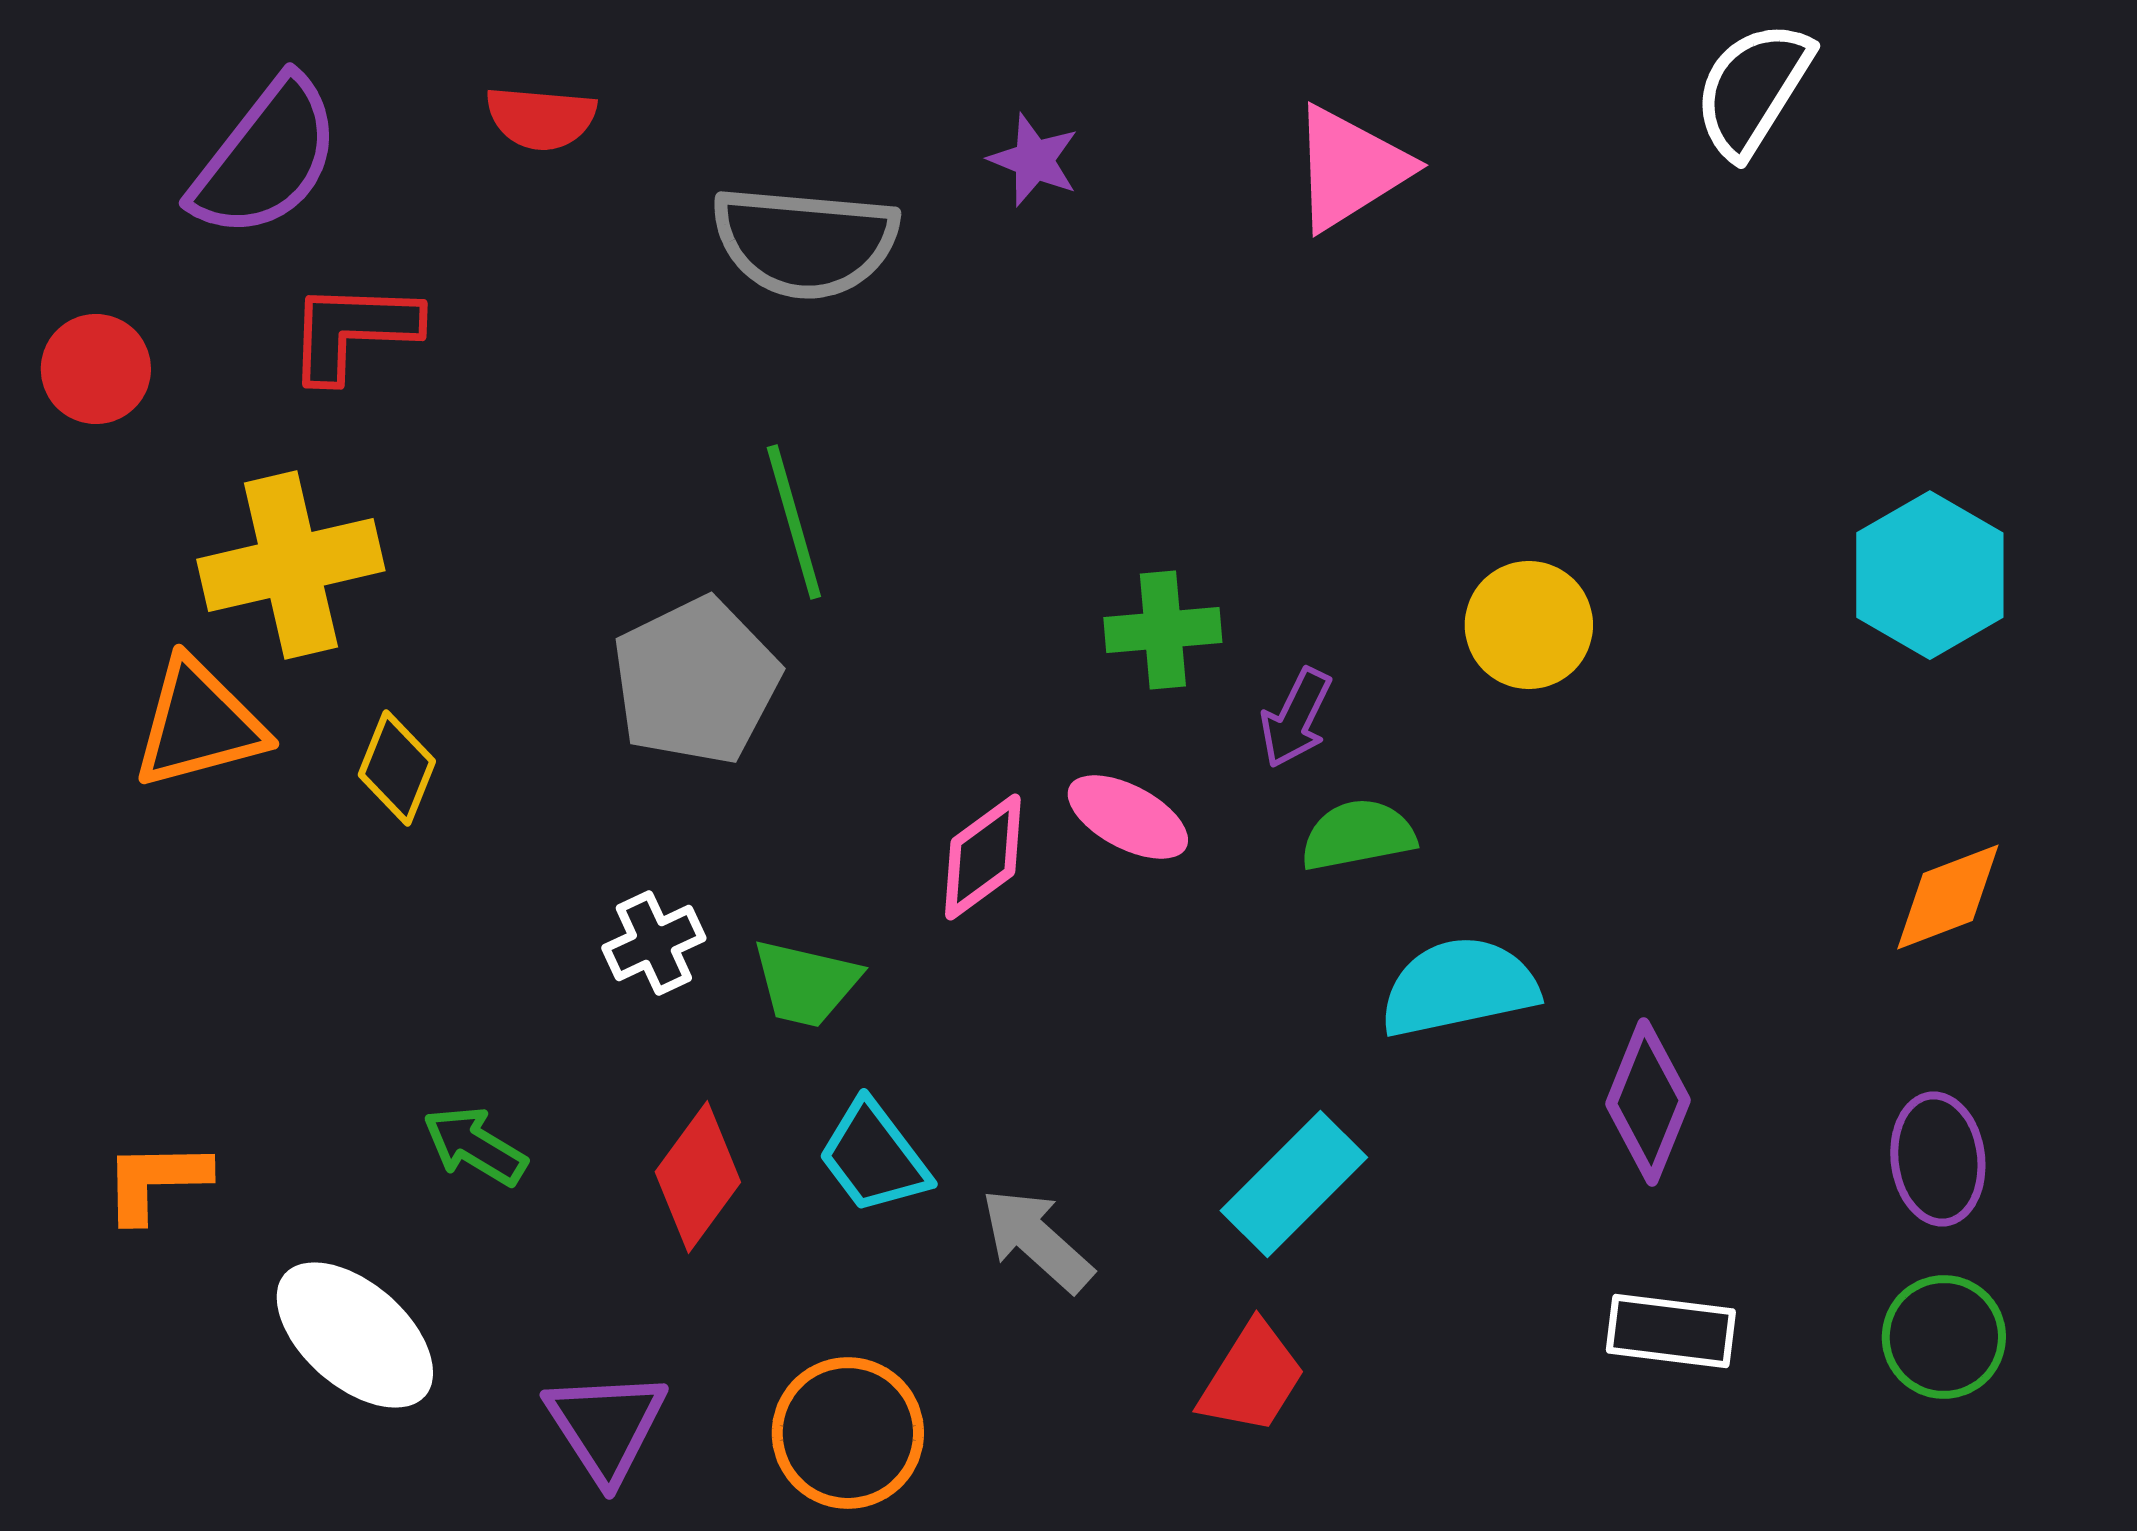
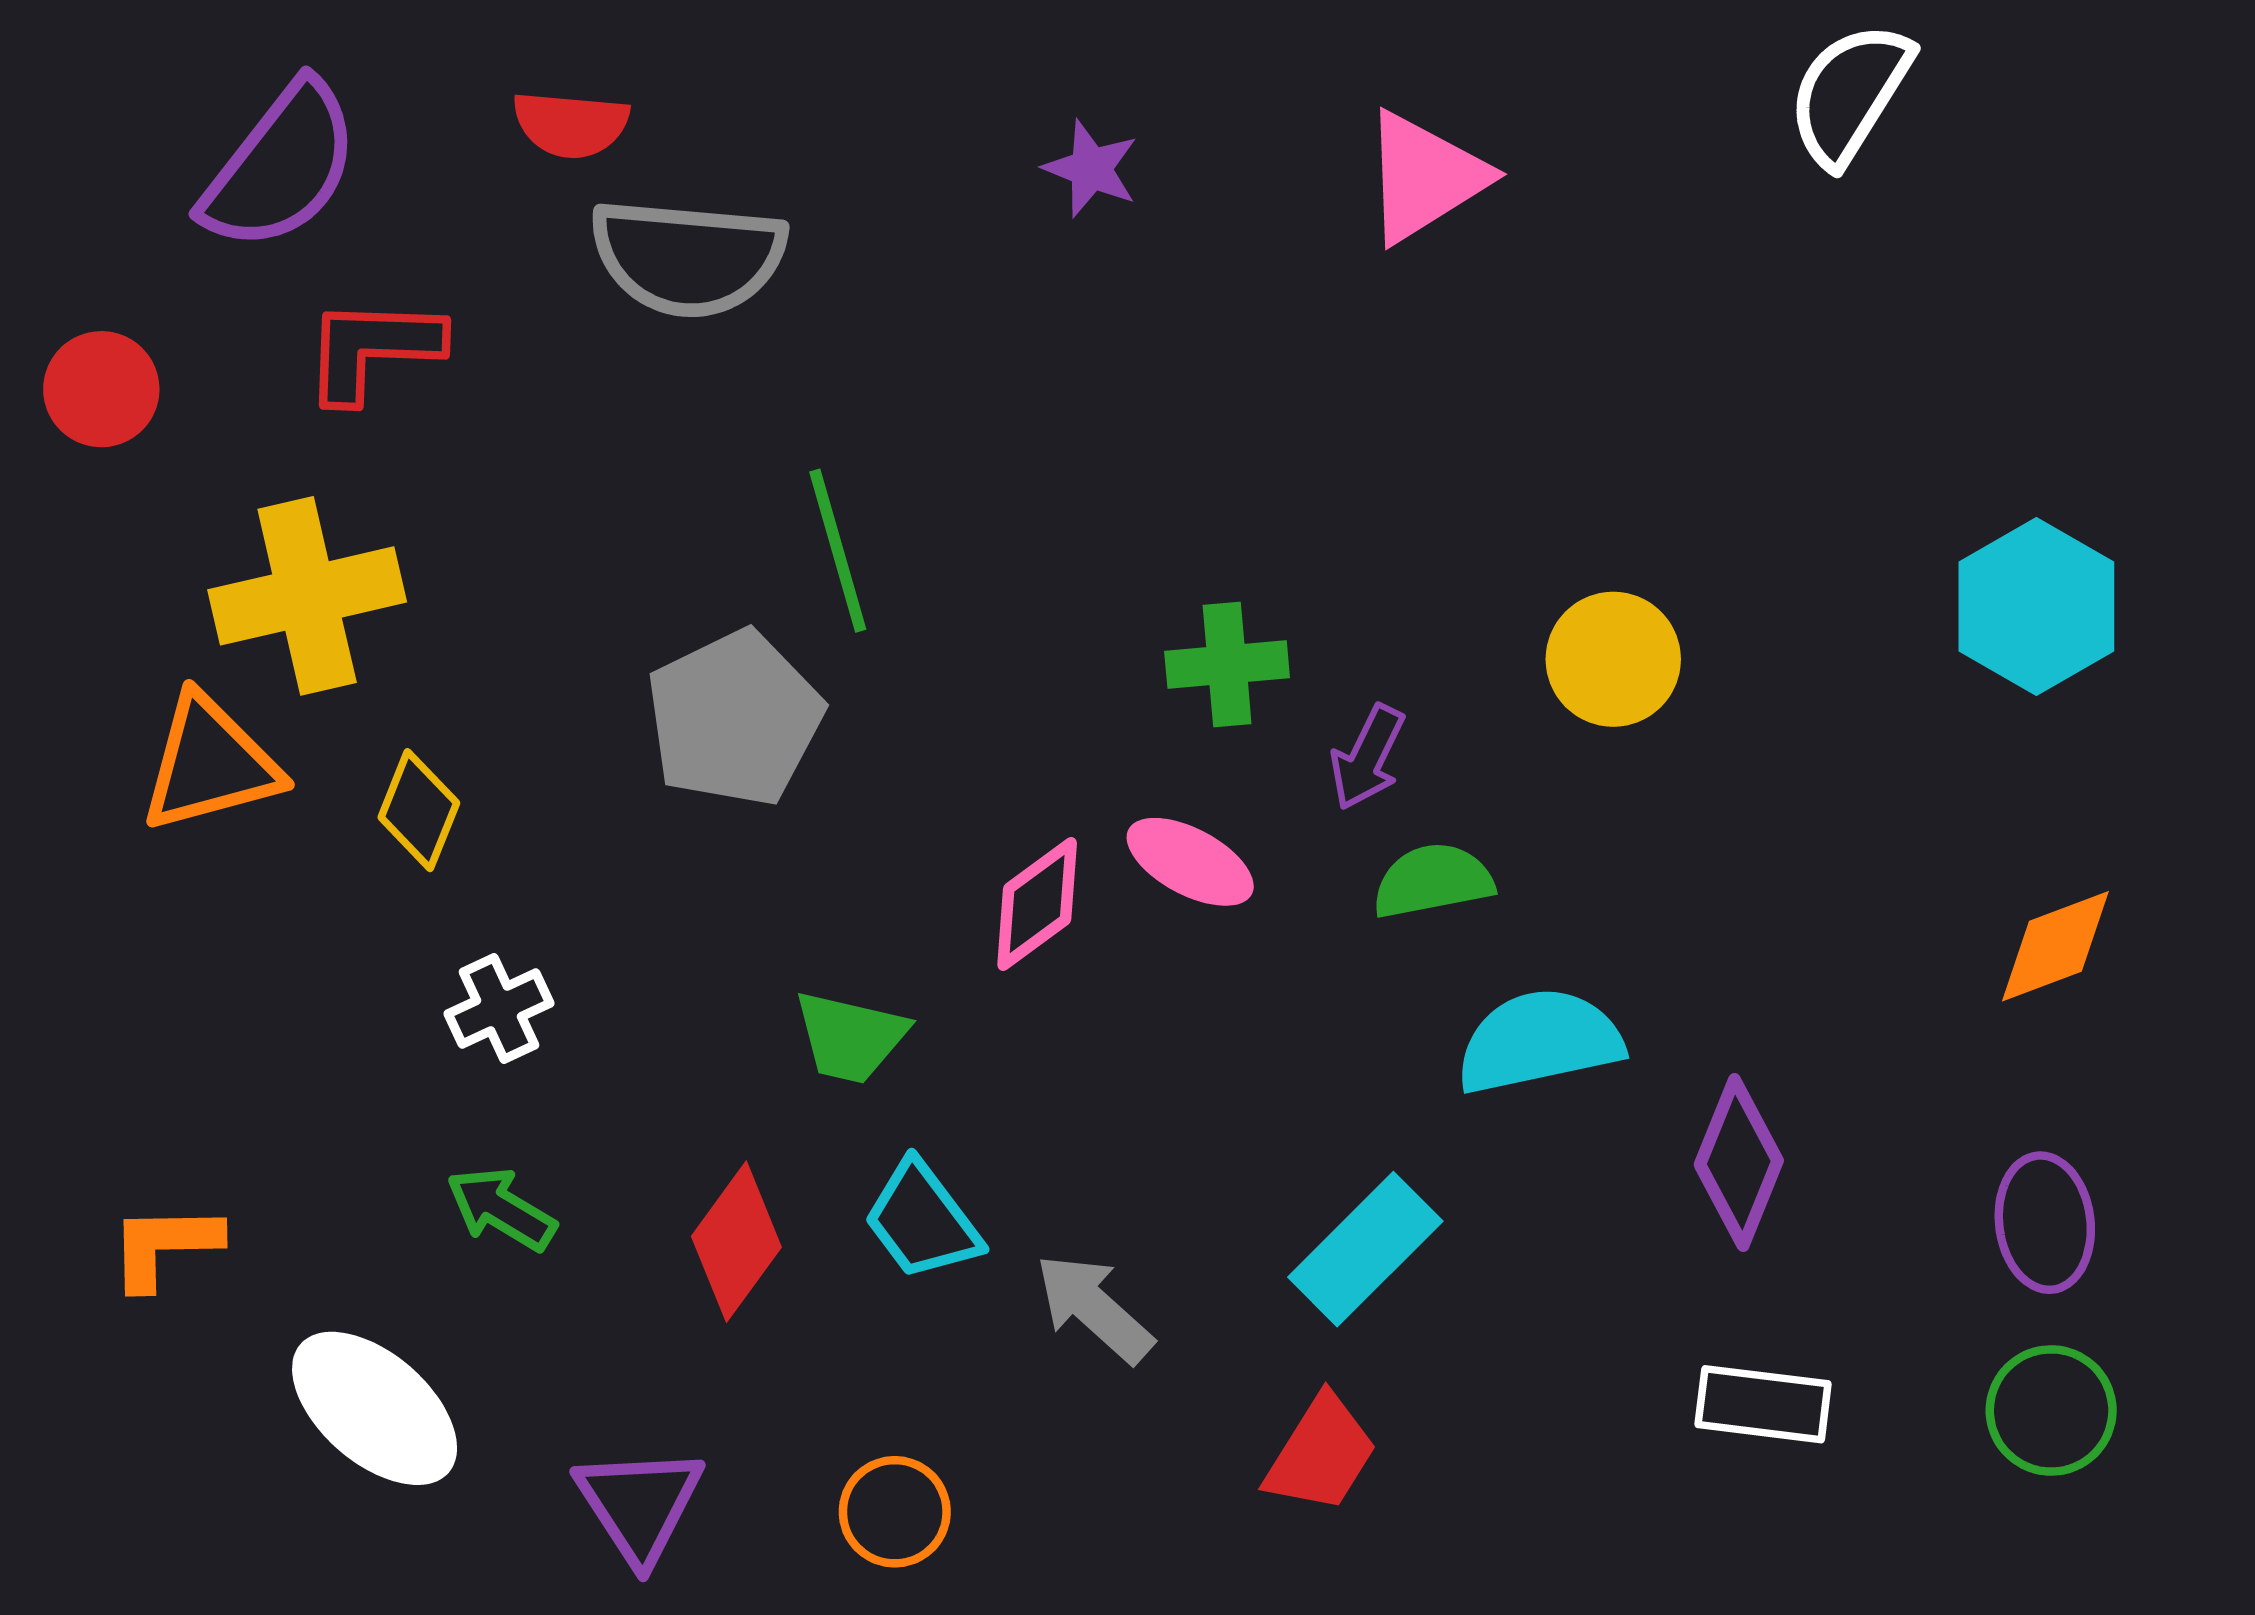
gray semicircle: (805, 242) -> (688, 257), moved
white cross: (654, 943) -> (499, 1008), moved
orange circle: (848, 1433) -> (895, 1512), size x0.7

